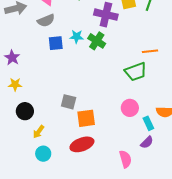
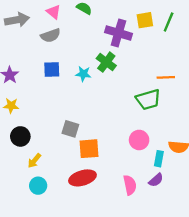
cyan star: (77, 37) -> (83, 74), moved
blue square: (56, 43) -> (52, 69), moved
cyan rectangle: (148, 123) -> (159, 159), turned 32
pink semicircle: (125, 159) -> (130, 185), moved

